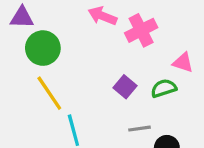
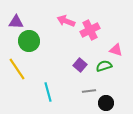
yellow line: (49, 93) -> (17, 69), moved

